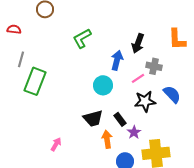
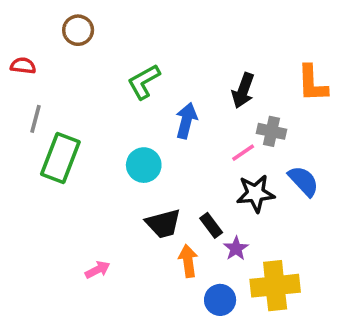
blue arrow: (117, 60) -> (186, 121), moved
cyan circle: (103, 85) -> (144, 165), moved
pink arrow: (56, 144) -> (98, 270), turned 32

